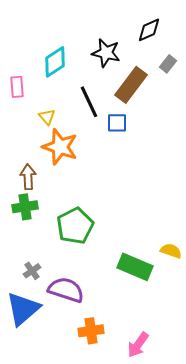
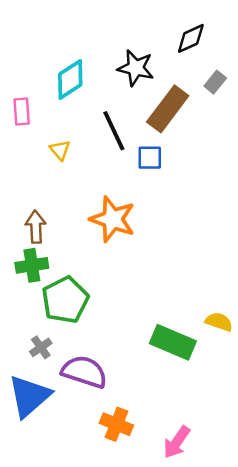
orange star: (60, 147) -> (113, 219), moved
green pentagon: (75, 226) -> (65, 300), moved
orange cross: (91, 331) -> (116, 424), turned 30

